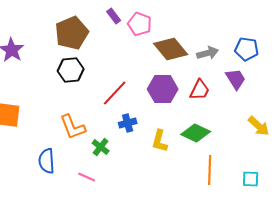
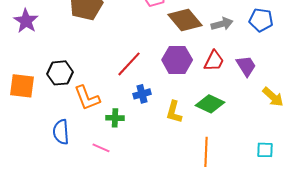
black hexagon: (71, 70) -> (60, 73), moved
purple trapezoid: (236, 79) -> (246, 66), moved
green cross: (101, 147) -> (115, 118), turned -36
orange line: (210, 170) -> (206, 152), moved

